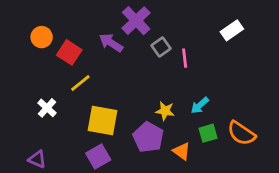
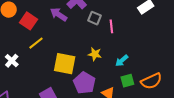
gray square: (161, 47) -> (95, 18), turned -32
yellow star: (165, 111) -> (95, 54), moved
yellow square: (103, 120) -> (65, 64), moved
orange semicircle: (241, 133) -> (151, 81), turned -60

